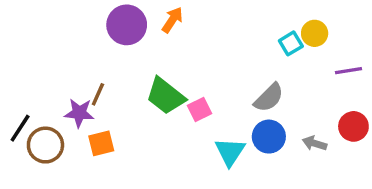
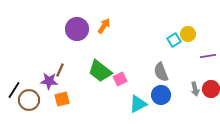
gray semicircle: (269, 98) -> (161, 72), turned 114
gray arrow: (315, 143) -> (195, 89), moved, turned -120
cyan triangle: (230, 152) -> (138, 104), turned 30

